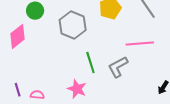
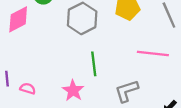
gray L-shape: (118, 67) -> (127, 91), moved

